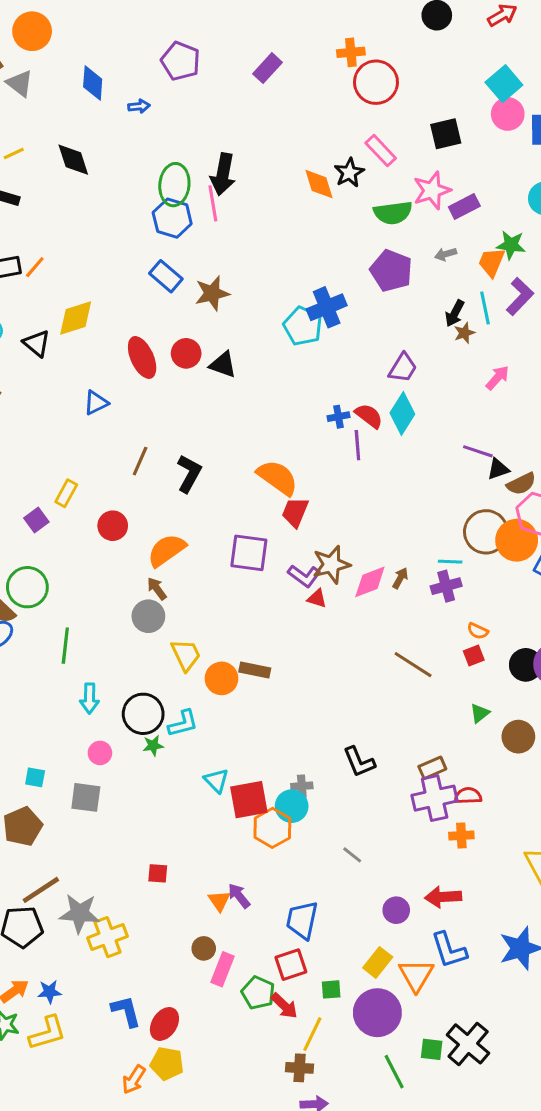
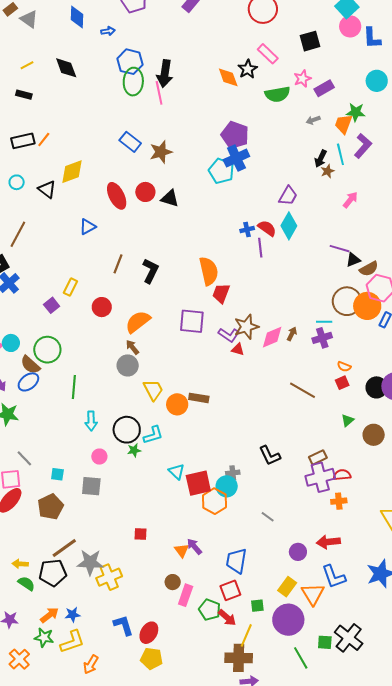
pink star: (432, 190) -> (302, 79), size x0.7
blue hexagon: (172, 218) -> (130, 62), moved
purple pentagon: (391, 271) -> (235, 135), moved
orange semicircle: (278, 478) -> (209, 271), turned 44
brown cross: (300, 1068) -> (239, 658), size x1.5
orange arrow: (134, 1080) -> (91, 664), moved

